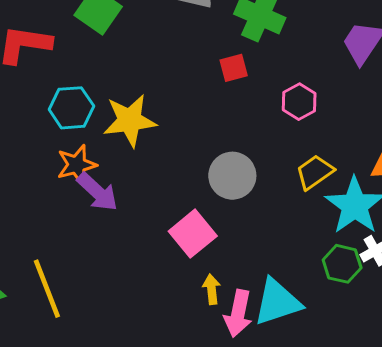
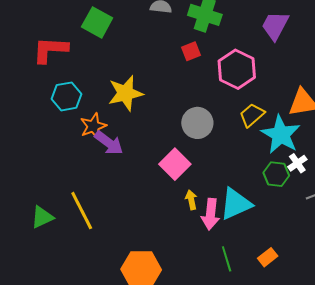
pink hexagon: (299, 102) -> (237, 69), size x1.6
cyan hexagon: (71, 108) -> (67, 96), moved

